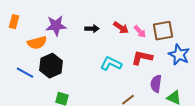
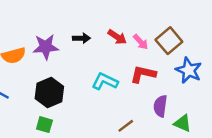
purple star: (56, 26) -> (46, 47), moved
brown square: (163, 31) -> (169, 41), turned -30
black hexagon: (51, 66) -> (49, 92), moved

